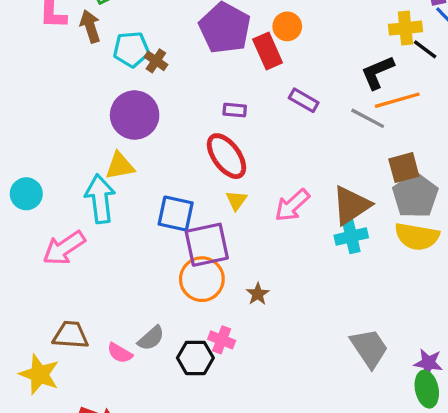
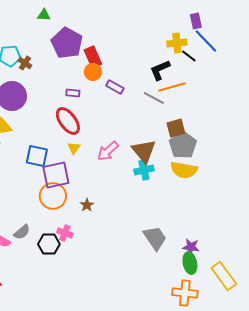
orange circle: (287, 26) -> (93, 72), moved
brown triangle: (351, 205) -> (144, 151), turned -36

